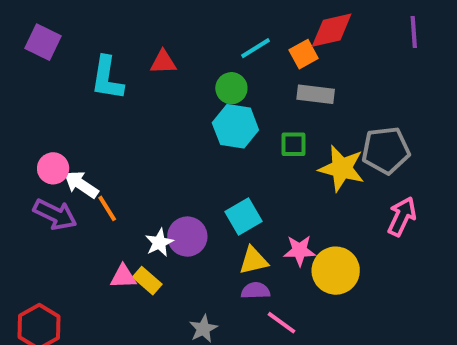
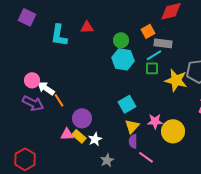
cyan line: (255, 48) -> (154, 55), moved
orange square: (304, 54) -> (148, 31), moved
purple circle: (187, 237) -> (82, 118), moved
white star: (159, 243) -> (95, 139), moved
yellow triangle: (253, 261) -> (132, 126), turned -35
purple semicircle: (255, 291) -> (133, 141), turned -88

